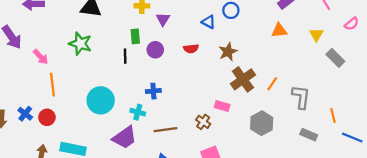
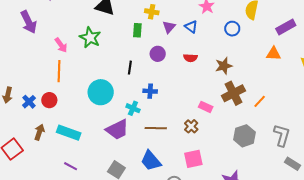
blue triangle: (209, 22) -> (191, 27), moved
green rectangle: (135, 36) -> (137, 30), moved
black line: (125, 56) -> (130, 68), moved
pink arrow: (41, 57) -> (61, 45), moved
gray L-shape: (301, 97) -> (282, 135), moved
pink rectangle: (222, 106) -> (206, 107), moved
blue cross: (25, 114) -> (29, 102), moved
gray rectangle: (309, 135) -> (292, 164), moved

